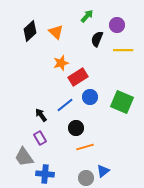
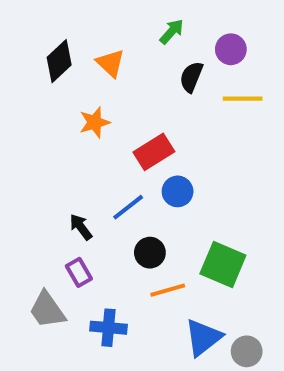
orange star: (61, 63) -> (95, 122), moved
green square: (122, 102) -> (223, 264), moved
blue triangle: (103, 171) -> (203, 338), size x1.5
blue cross: (45, 174) -> (108, 328), moved
gray circle: (86, 178) -> (247, 351), moved

